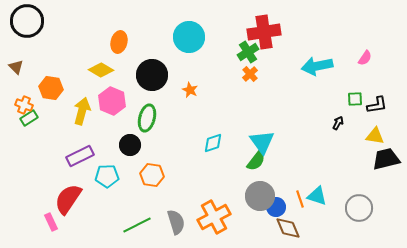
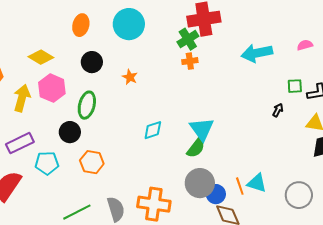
orange ellipse: (119, 42) -> (81, 25), moved
pink semicircle: (365, 58) -> (305, 45), turned -140
orange cross: (250, 74) -> (190, 61), turned 35
black circle: (152, 75) -> (92, 62), size x0.7
orange cross: (214, 217) -> (154, 204), turned 36

